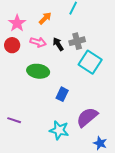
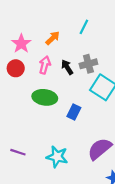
pink arrow: (38, 42) -> (45, 65), turned -91
blue rectangle: (62, 94) -> (74, 112), moved
cyan star: (59, 130) -> (57, 157), moved

